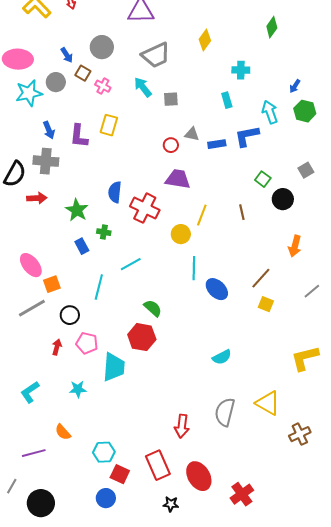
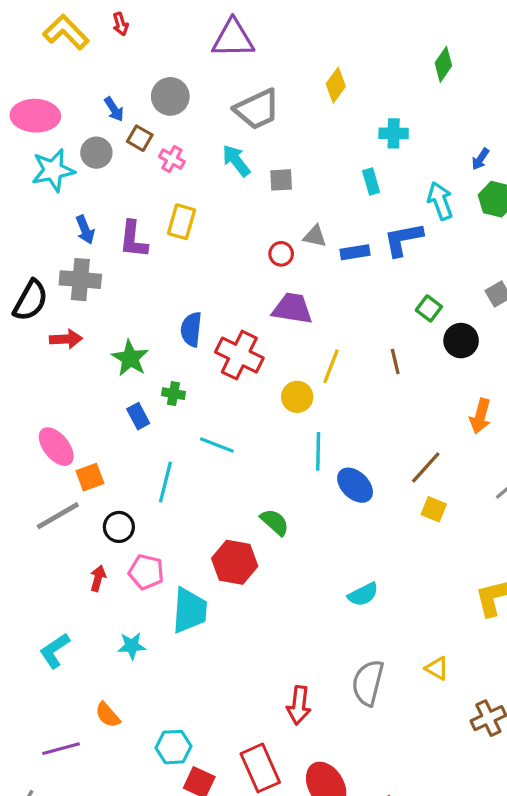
cyan line: (131, 264) -> (217, 445), turned 50
green semicircle: (153, 308) -> (275, 522), moved
yellow triangle: (268, 403) -> (437, 668), size x0.6

